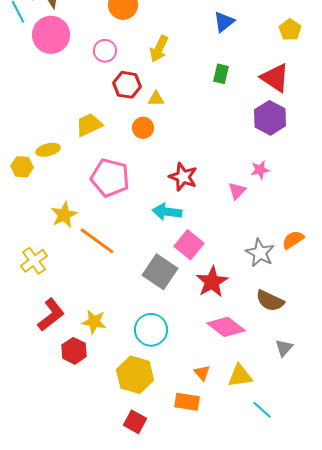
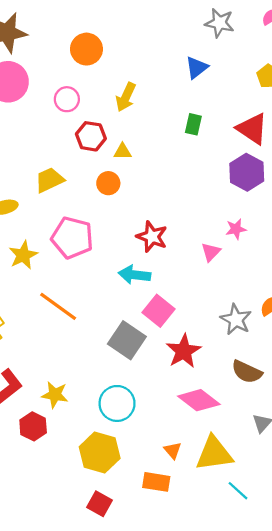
yellow star: (64, 215) -> (23, 255), moved
yellow triangle: (240, 376) -> (214, 454), size x1.4

